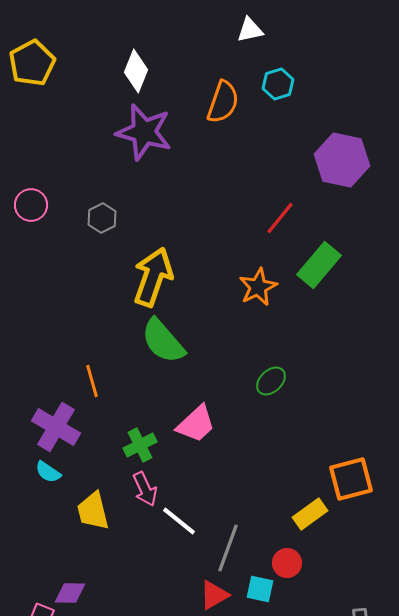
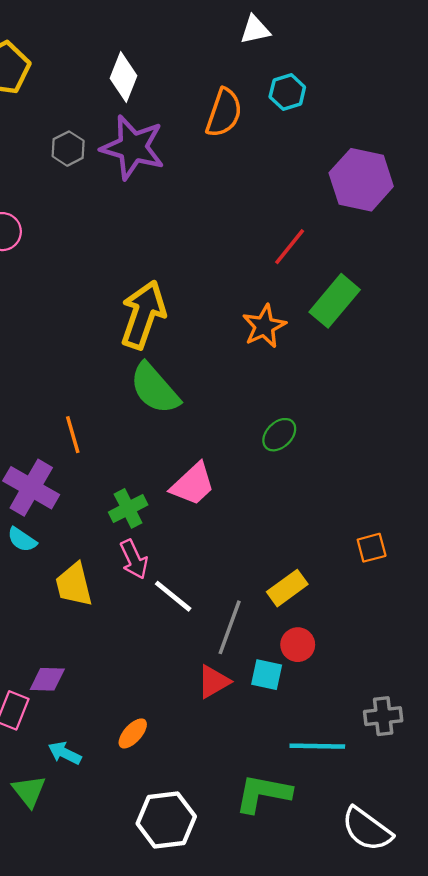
gray hexagon: (102, 218) -> (68, 149), moved
orange square: (351, 479) -> (372, 548), size x0.6
yellow rectangle: (310, 514) -> (287, 588), moved

